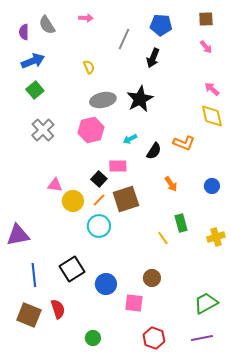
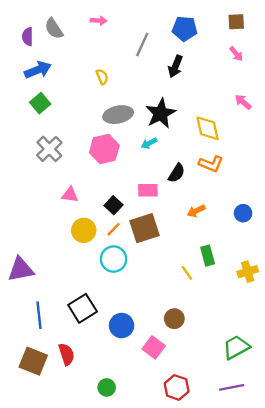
yellow diamond: (212, 116) -> (208, 128), moved
cyan arrow: (130, 139) -> (149, 143), moved
pink rectangle: (118, 166) -> (148, 190), moved
orange arrow: (171, 184) -> (196, 211), turned 98
pink triangle: (55, 185) -> (70, 195), moved
pink square: (134, 303) -> (154, 347), turned 30

